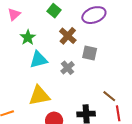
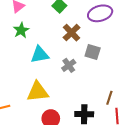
green star: (28, 37) -> (21, 30), moved
brown line: (109, 96) -> (109, 98), turned 64

